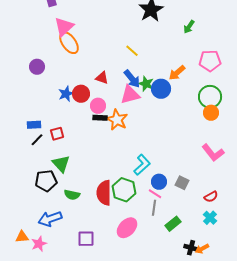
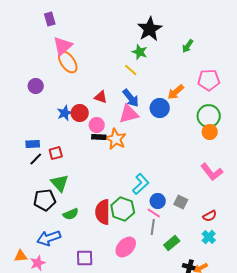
green star: (146, 84) -> (140, 52), moved
green semicircle: (72, 195) -> (71, 214), turned -35

